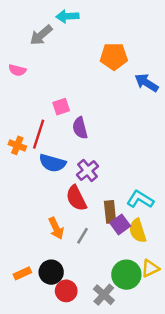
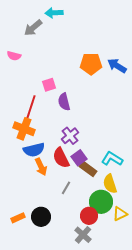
orange pentagon: (114, 56) -> (91, 64), moved
orange cross: (17, 145) -> (24, 129), moved, size x1.5
blue semicircle: (52, 163) -> (34, 150), moved, turned -30
brown rectangle: (110, 212) -> (88, 169), turned -48
purple square: (120, 224) -> (79, 158), moved
orange arrow: (56, 228) -> (41, 167), moved
green circle: (126, 275) -> (101, 202), moved
red circle: (66, 291) -> (89, 216), moved

